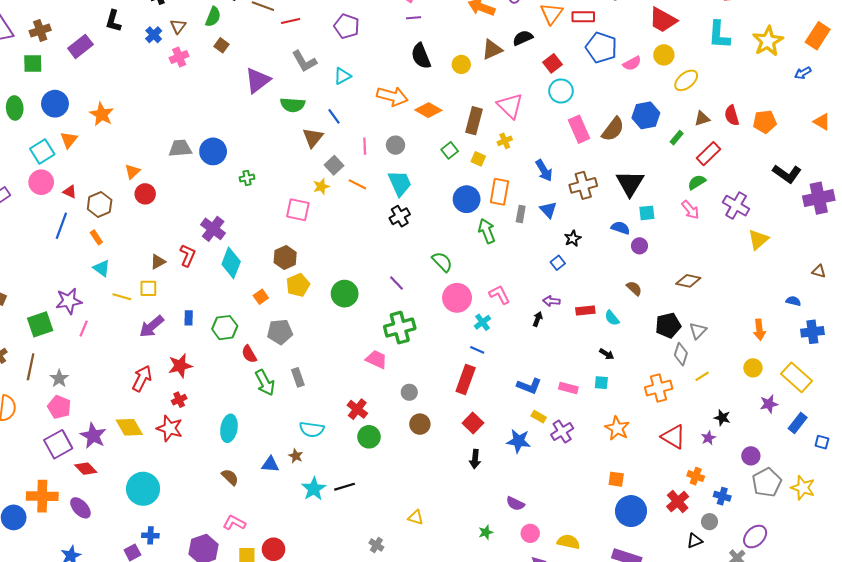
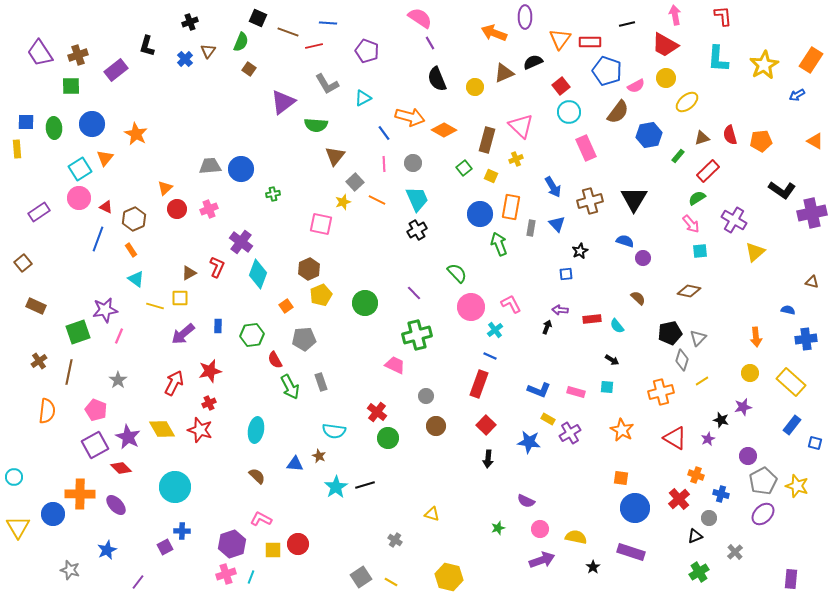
purple line: (414, 18) -> (430, 43), turned 64
pink cross: (179, 57) -> (209, 209), moved
blue line: (334, 116) -> (384, 133), moved
brown semicircle: (613, 129) -> (618, 112), moved
cyan square: (647, 213) -> (700, 251), moved
blue square: (558, 263) -> (566, 274), turned 32
gray star: (59, 378) -> (118, 380), moved
purple star: (769, 404) -> (743, 407), moved
purple ellipse: (755, 537) -> (763, 514), moved

